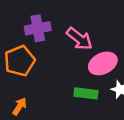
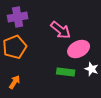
purple cross: (38, 28) -> (18, 17), moved

